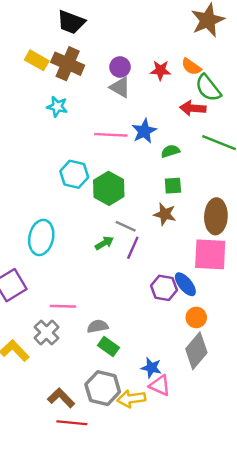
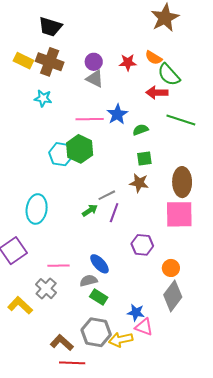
green hexagon: (109, 188) -> (80, 149), moved
gray line: (126, 226) -> (107, 195), turned -48
blue ellipse: (185, 284) -> (99, 264), moved

